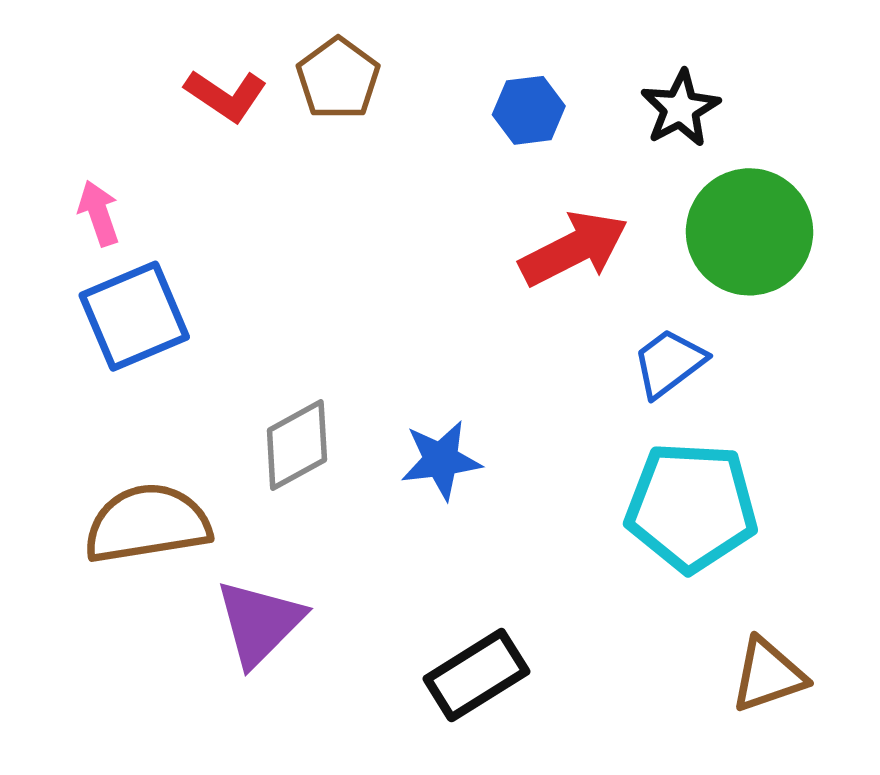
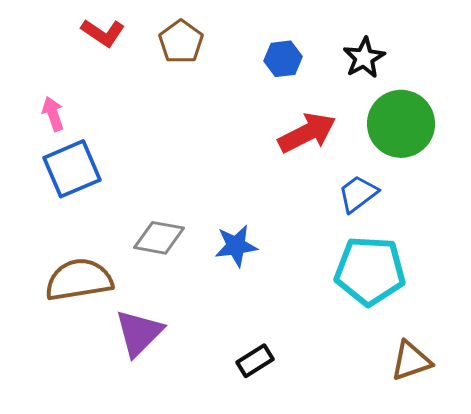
red L-shape: (226, 95) -> (103, 33), moved
gray diamond: (297, 445) -> (159, 238), turned 39
black rectangle: (476, 675) -> (255, 361), size x0.7

